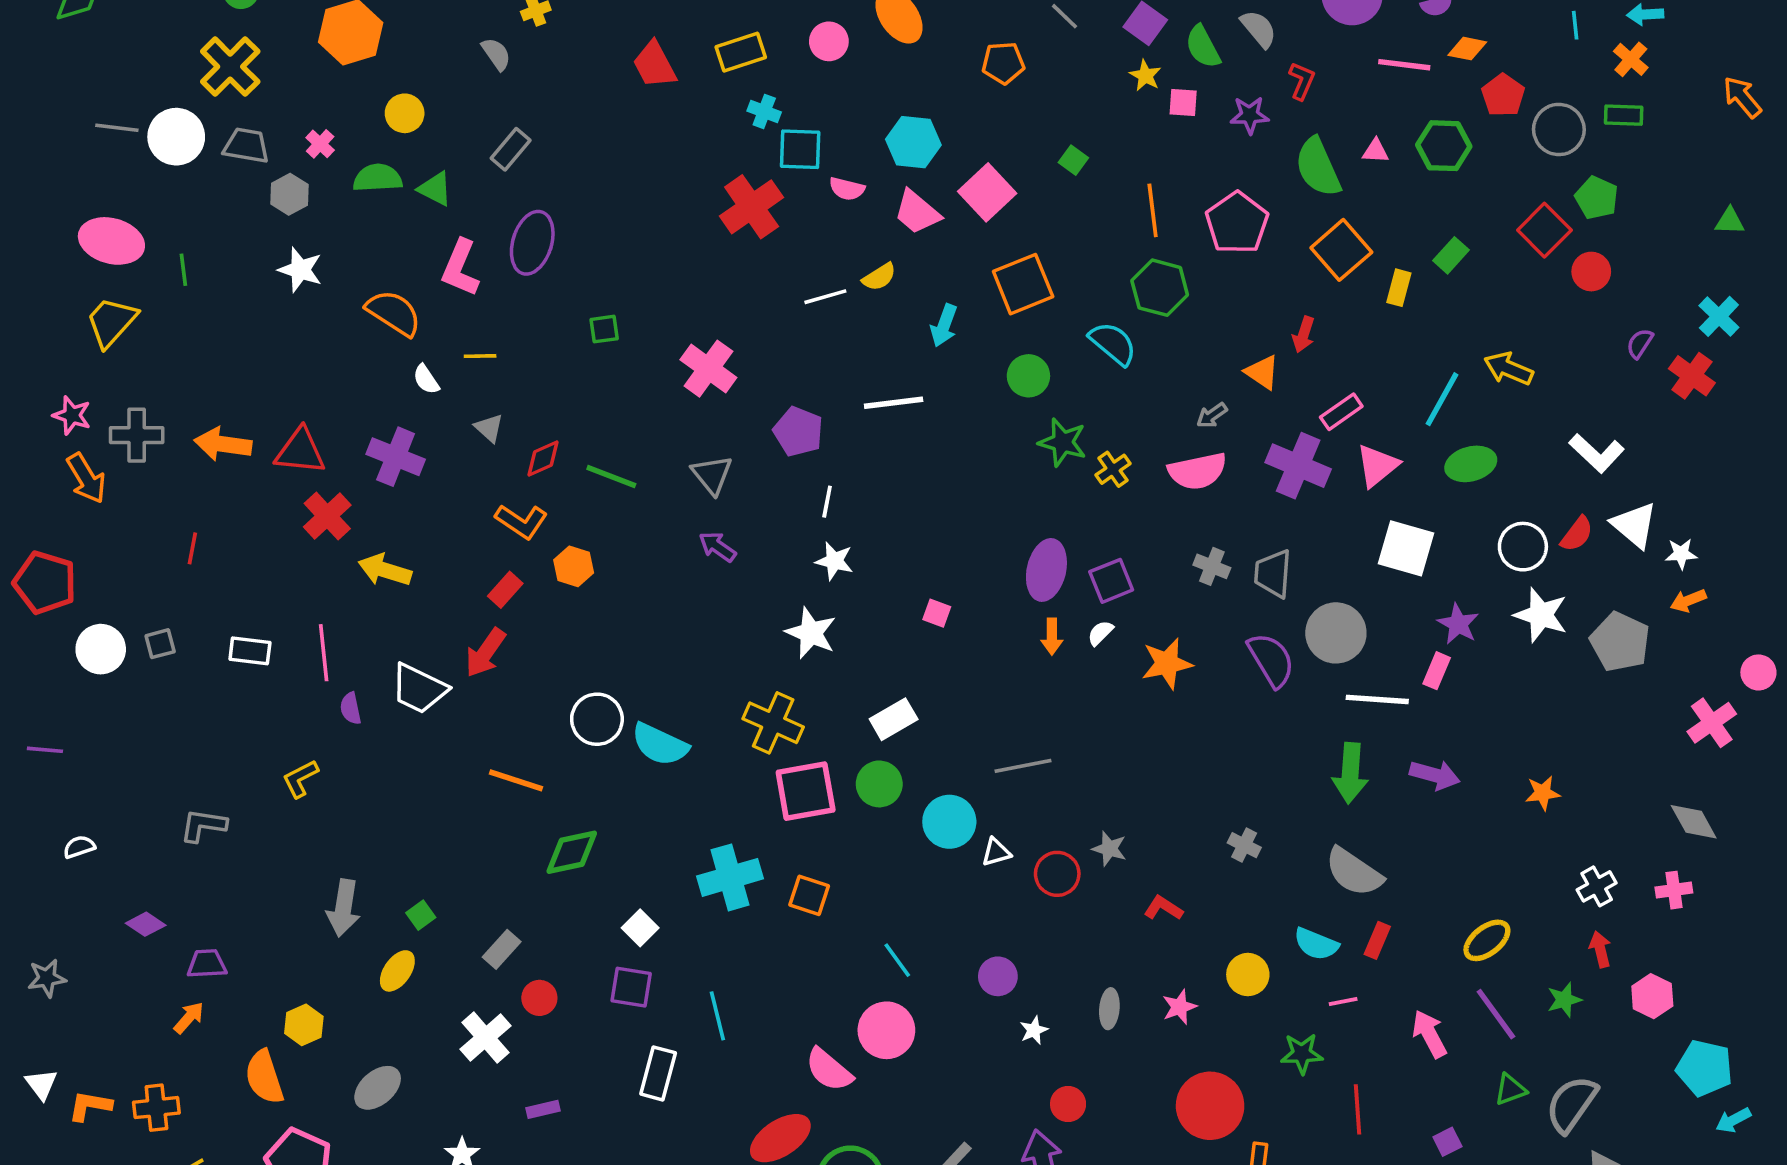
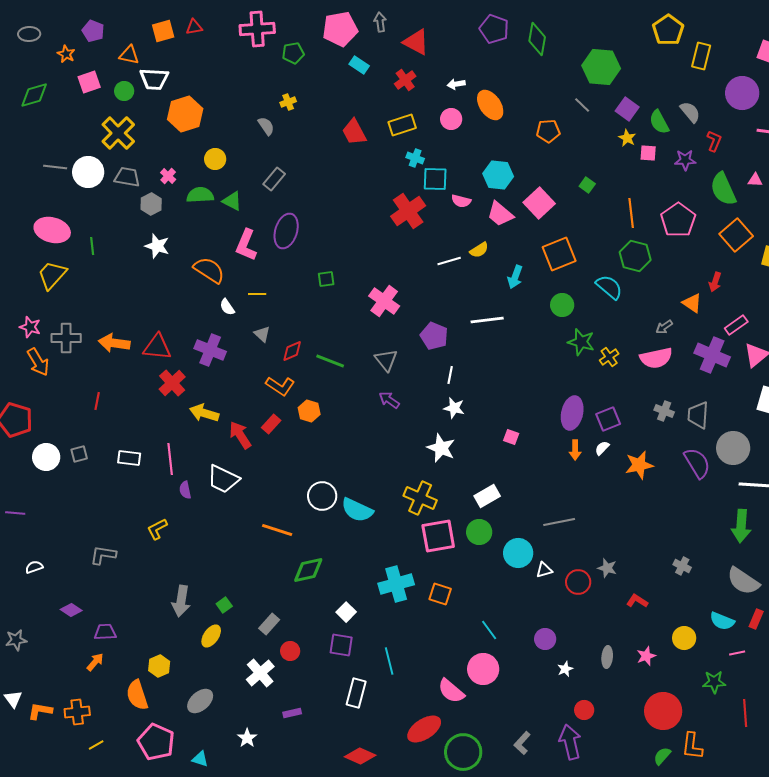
red arrow: (485, 653) -> (240, 435), moved, turned 112

